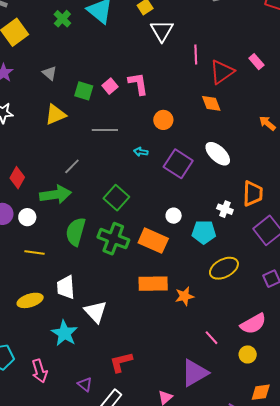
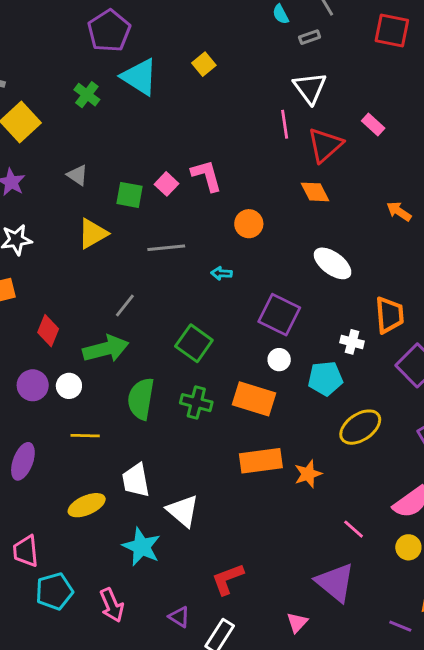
white triangle: (162, 31) -> (310, 88), moved
purple square: (178, 164) -> (279, 315), moved
green cross: (113, 239) -> (196, 403), size x0.7
purple triangle: (195, 373) -> (335, 582), turned -44

